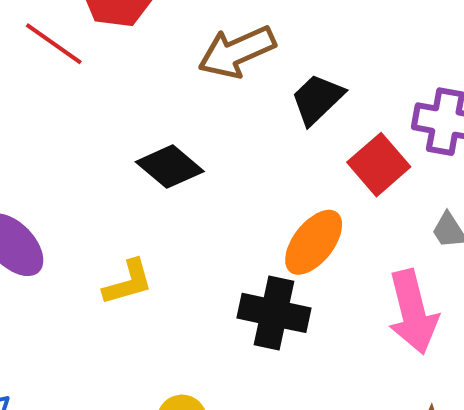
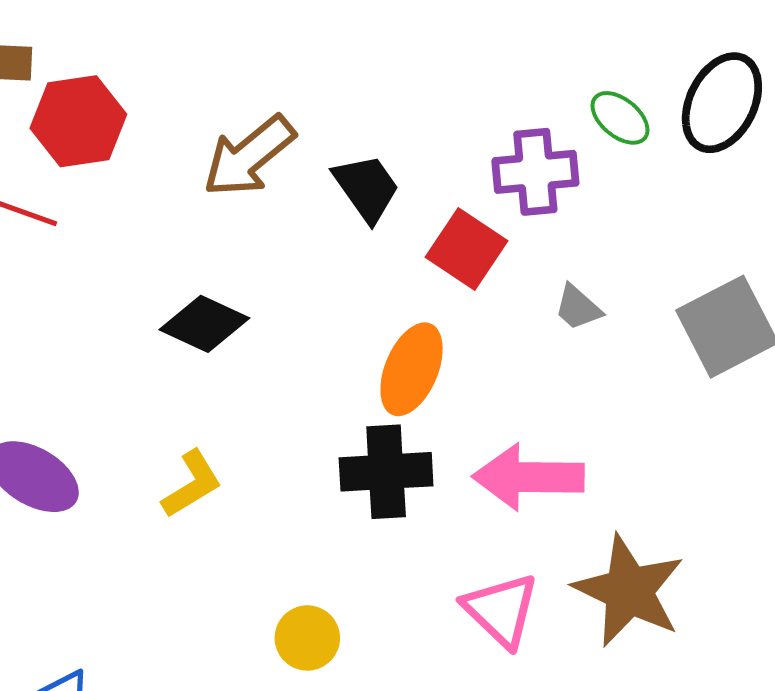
black trapezoid: (317, 99) -> (367, 188), turned 114
pink arrow: (413, 312) -> (528, 477), moved, turned 120

